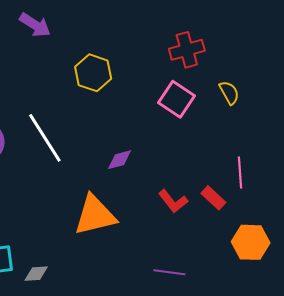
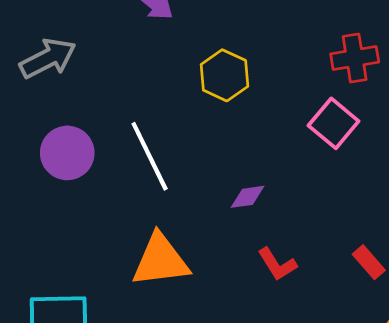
red L-shape: (173, 201) -> (277, 264), moved
orange triangle: (95, 215) -> (160, 260), moved

